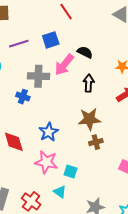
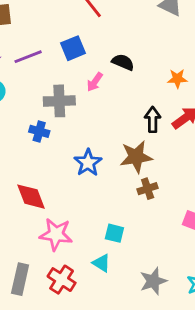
pink arrow: (64, 65) -> (95, 82), size x0.6
black arrow: (89, 83) -> (153, 119), moved
blue star: (49, 132) -> (88, 163), moved
pink star: (46, 162) -> (56, 234), moved

